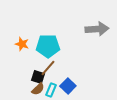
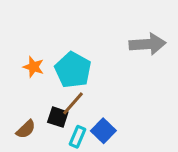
cyan pentagon: (48, 46) -> (73, 70), turned 30
brown semicircle: (38, 89) -> (26, 129), moved

